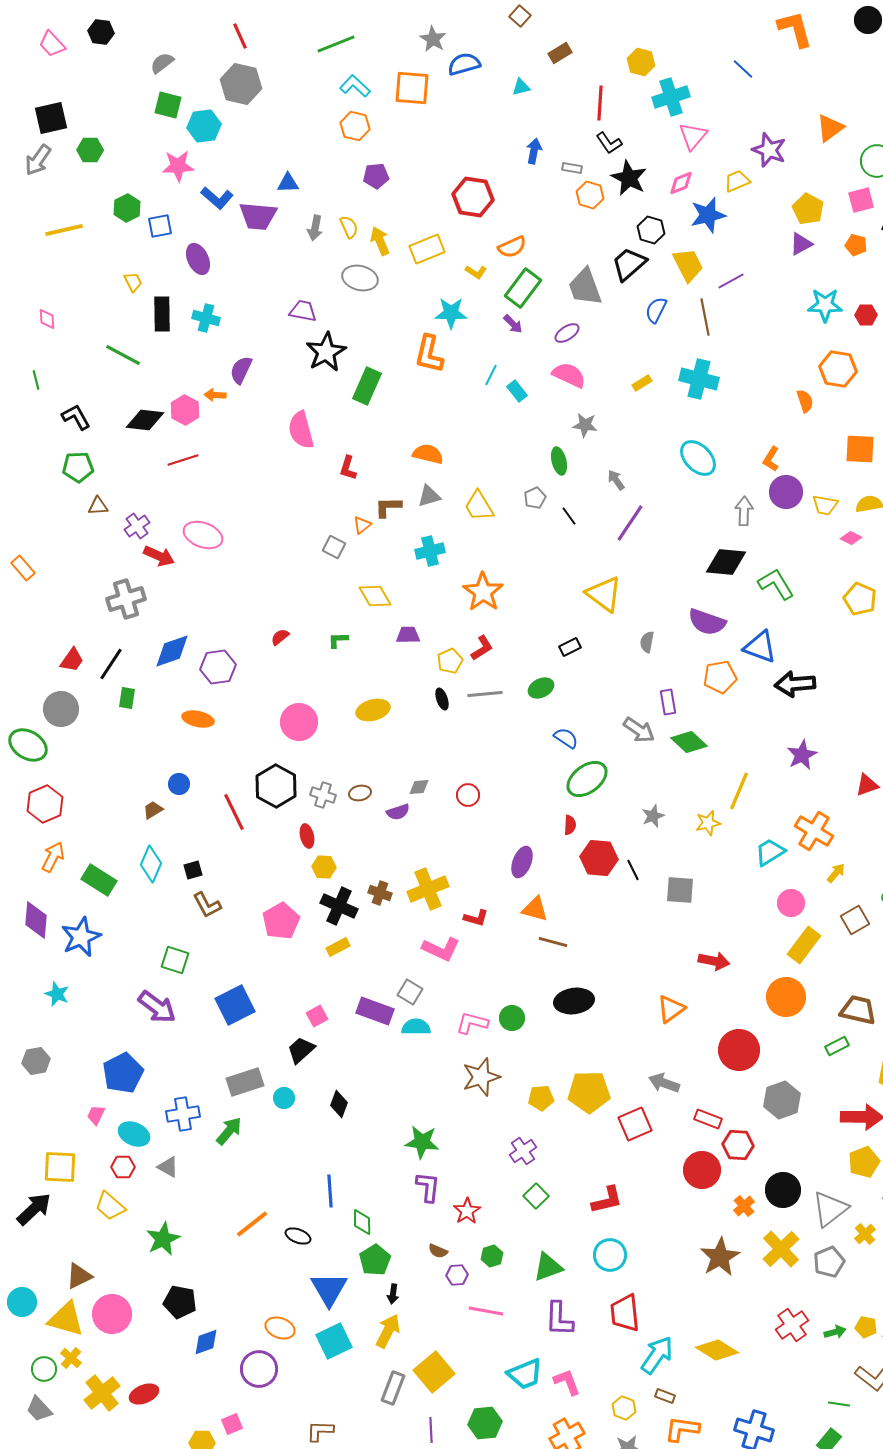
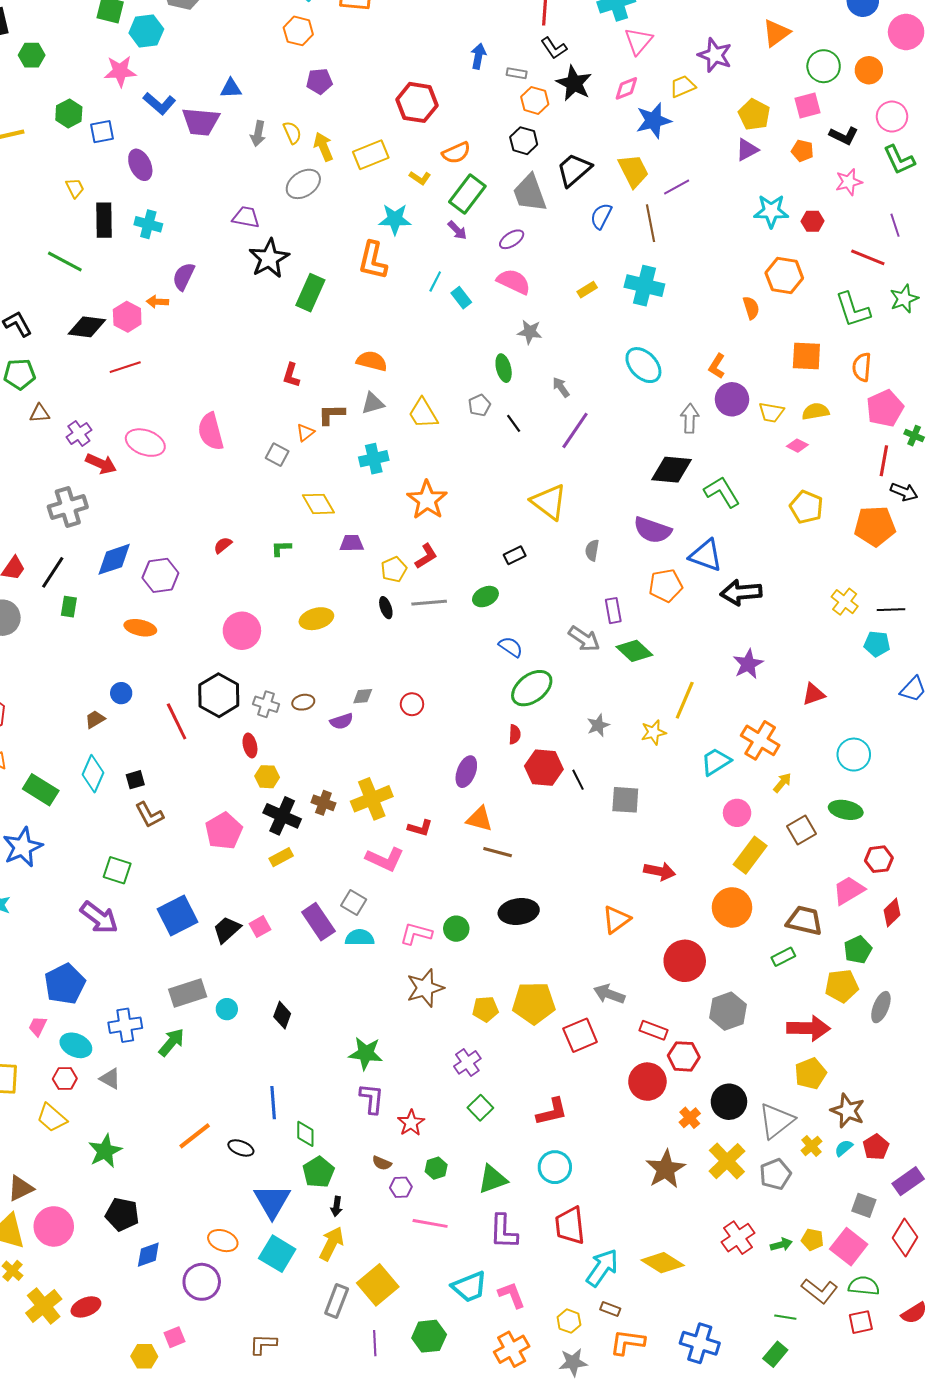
black hexagon: (651, 230) -> (524, 141), moved
gray ellipse: (360, 278) -> (303, 184), turned -48
pink semicircle: (301, 430) -> (211, 431), moved
purple rectangle: (375, 1011) -> (318, 922), turned 36
black trapezoid: (301, 1050) -> (227, 930), moved
cyan square: (334, 1341) -> (277, 1254), turned -33

